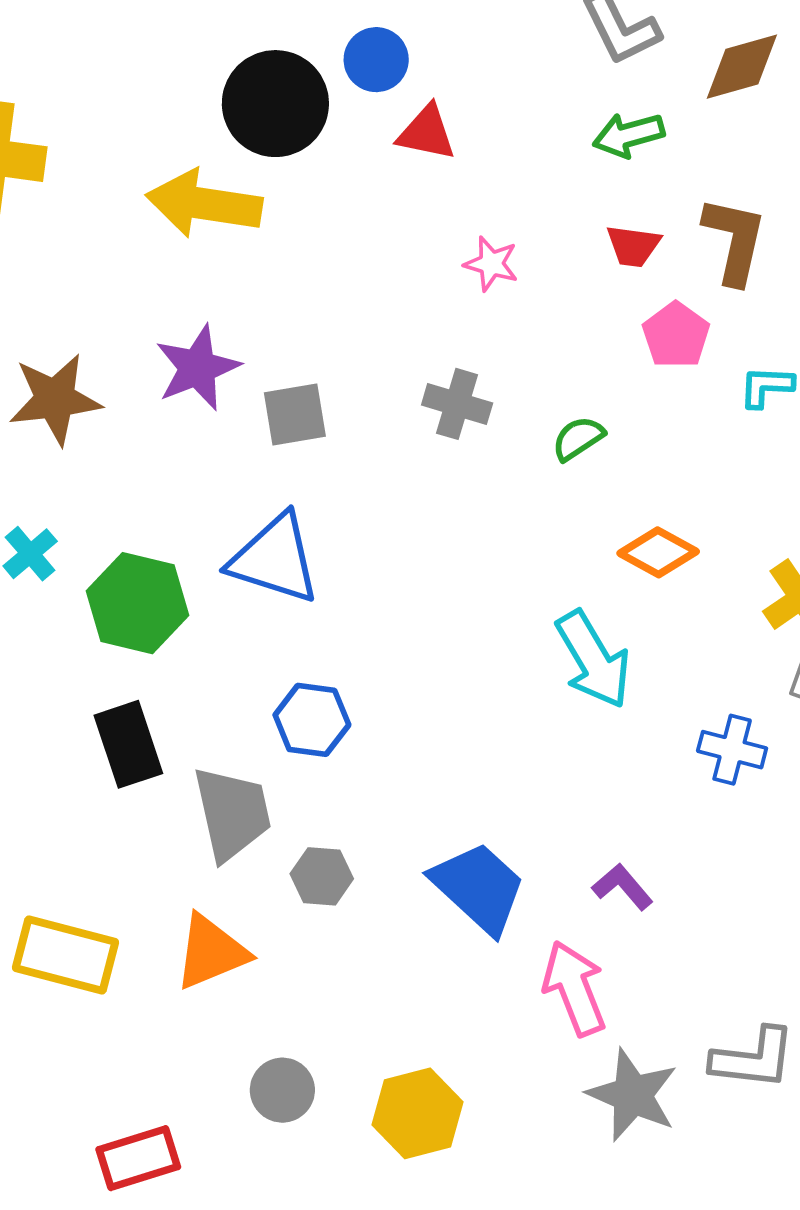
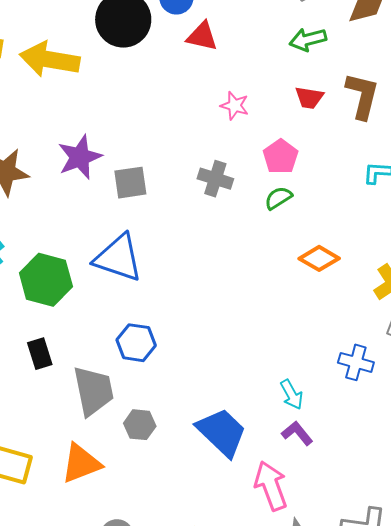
yellow arrow: (204, 204) -> (50, 59), moved
pink pentagon: (676, 335) -> (281, 157), moved
cyan arrow: (593, 660) -> (292, 395), moved, size x0.6
black rectangle: (128, 744) -> (40, 354), size x0.7

